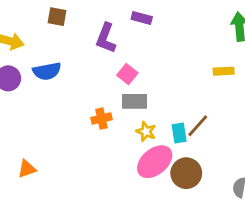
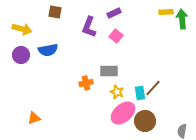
purple rectangle: (142, 18) -> (114, 13), turned -40
yellow rectangle: (224, 71) -> (166, 12), moved
pink square: (127, 74) -> (116, 36), moved

